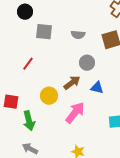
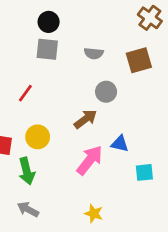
black circle: (25, 12) -> (49, 22), moved
blue triangle: (97, 88) -> (120, 144), moved
yellow circle: (49, 96) -> (38, 137), moved

